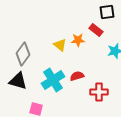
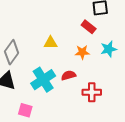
orange star: (78, 40) -> (82, 52), moved
yellow triangle: (60, 45) -> (51, 43), turned -40

